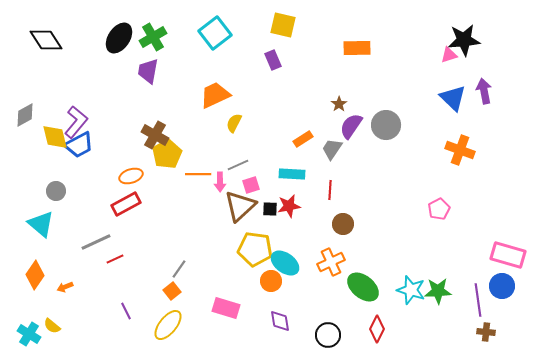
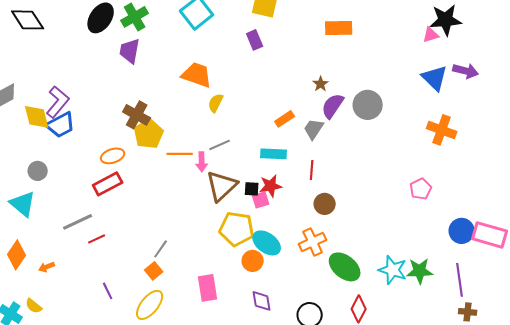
purple arrow: (484, 91) -> (466, 71), turned 115
orange trapezoid: (215, 95) -> (197, 75), turned 44
pink square: (251, 185) -> (261, 200), moved
blue circle: (502, 286) -> (462, 231), moved
pink rectangle: (226, 308) -> (208, 288), turned 64

